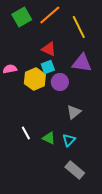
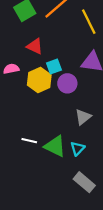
red triangle: (49, 49) -> (35, 46), moved
white line: (26, 133) -> (29, 141), turned -48
green triangle: (49, 138) -> (55, 146), size x1.5

